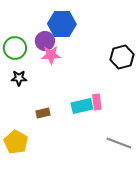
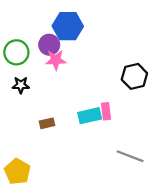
black hexagon: (122, 57) -> (134, 76), moved
yellow pentagon: (16, 142) -> (17, 171), moved

